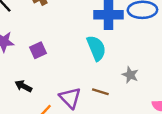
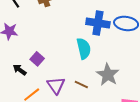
purple square: (38, 50) -> (37, 59), moved, turned -32
gray star: (130, 75) -> (108, 75), size x1.6

